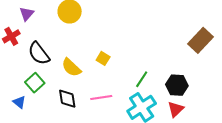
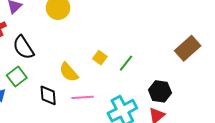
yellow square: (103, 58) -> (100, 58), moved
yellow semicircle: (71, 67) -> (69, 72), moved
green line: (142, 79) -> (126, 63), moved

